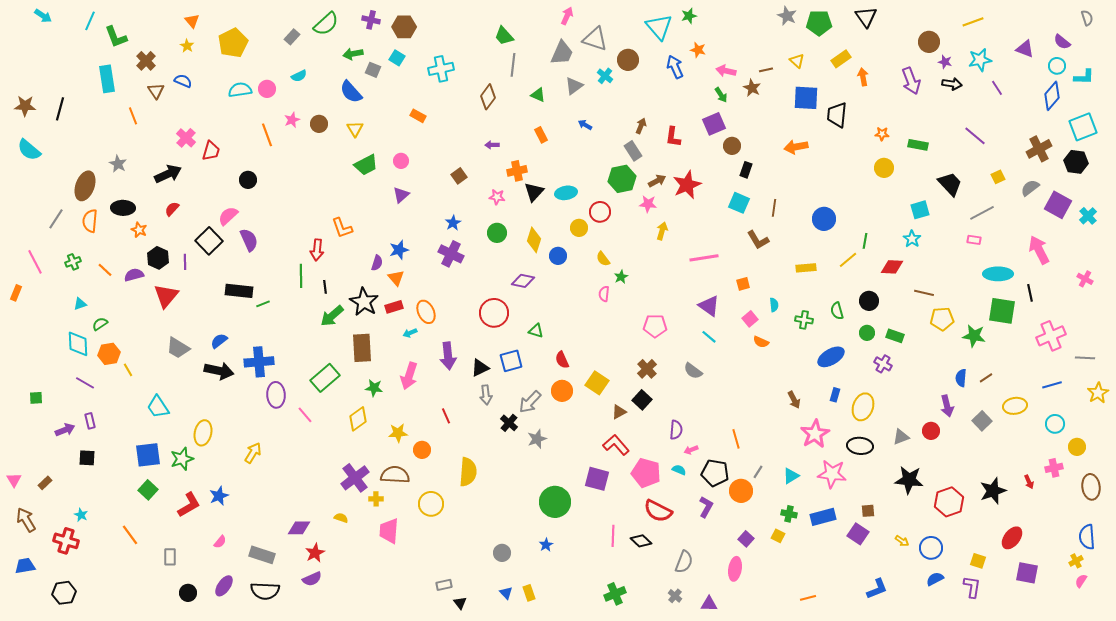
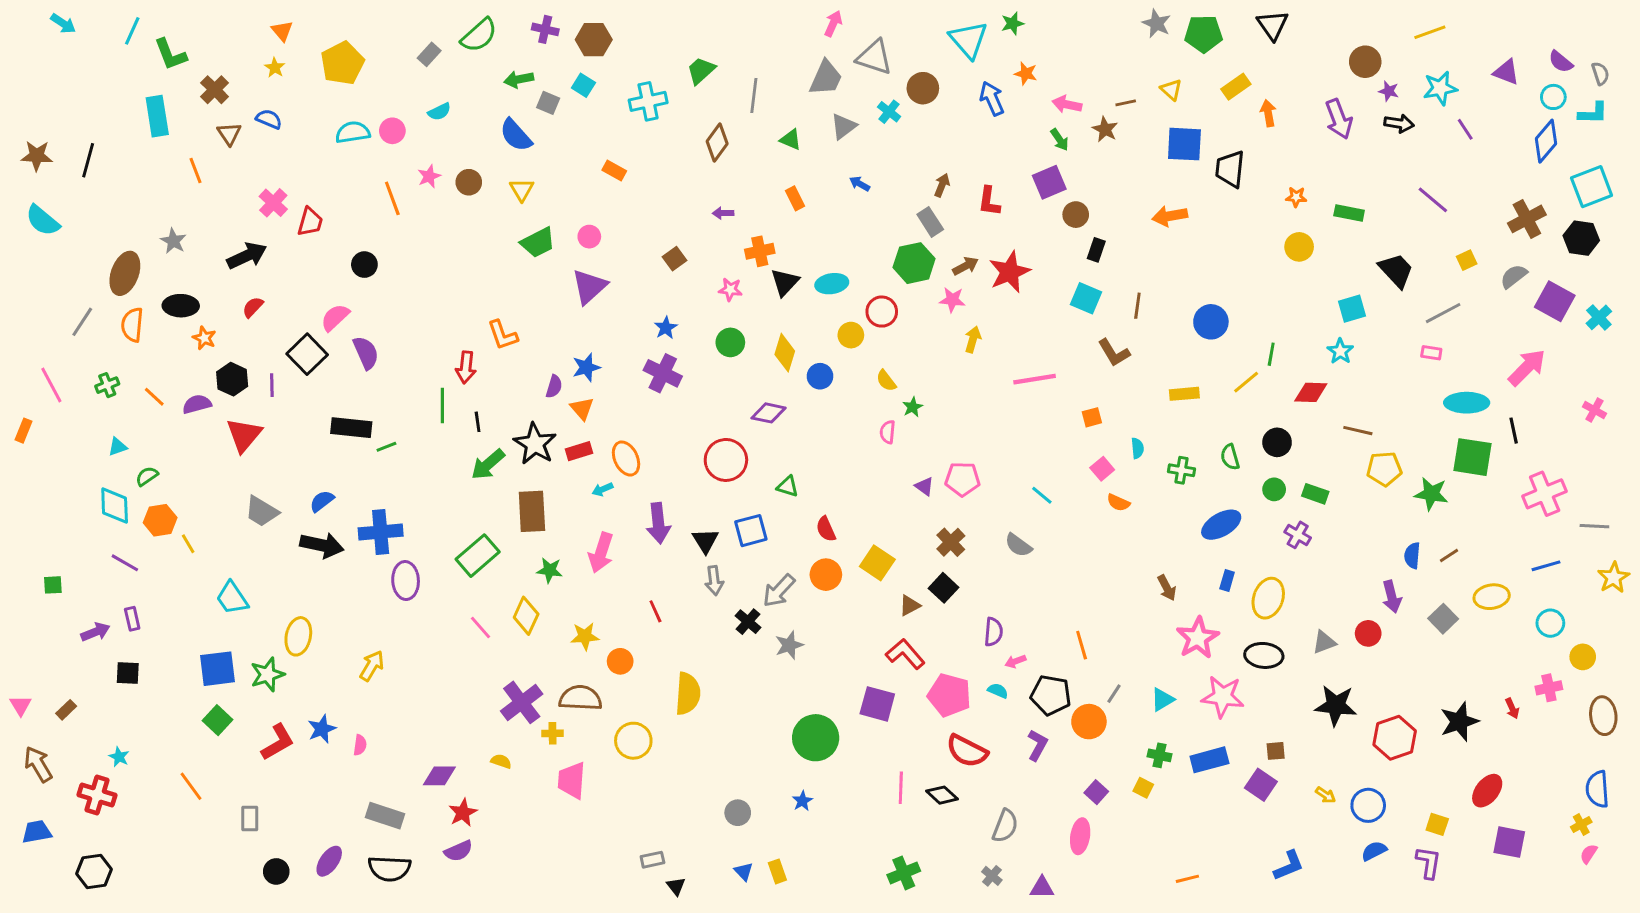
gray semicircle: (1087, 18) -> (1600, 73), moved
green trapezoid: (504, 36) -> (701, 71), moved, turned 90
purple triangle: (401, 195) -> (589, 287), size x1.5
pink arrow: (1039, 250) -> (1527, 367), turned 72
purple triangle: (709, 306) -> (924, 486), moved, size x0.6
black triangle: (480, 368) -> (705, 541), turned -36
pink line: (305, 415) -> (481, 628), moved
yellow diamond: (358, 419) -> (526, 616), turned -30
pink semicircle: (220, 542) -> (360, 745), moved, turned -32

